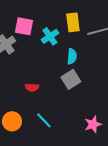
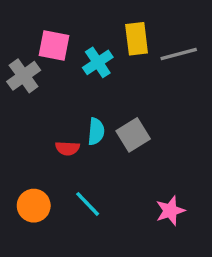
cyan semicircle: (72, 56) -> (96, 131), moved

